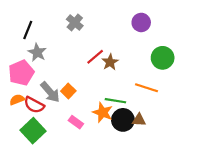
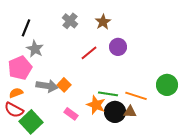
purple circle: (141, 22) -> (118, 47), moved
green circle: (163, 58) -> (167, 85), moved
brown star: (110, 62) -> (103, 22), moved
orange line: (147, 88) -> (136, 96), moved
gray arrow: (50, 92) -> (47, 86), turned -40
red semicircle: (34, 105) -> (14, 110), moved

